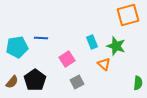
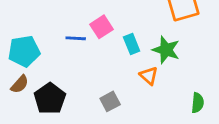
blue line: (41, 38) -> (76, 38), moved
pink square: (67, 59) -> (101, 27), moved
brown semicircle: (12, 82) -> (20, 84), moved

